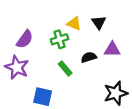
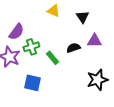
yellow triangle: (74, 24) -> (53, 11), moved
green cross: (60, 39) -> (31, 47), moved

